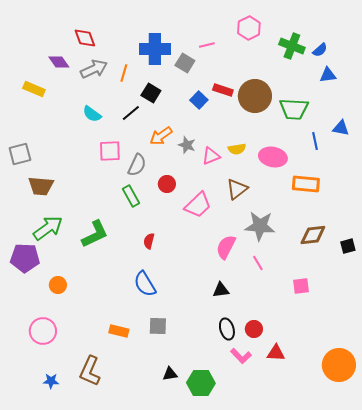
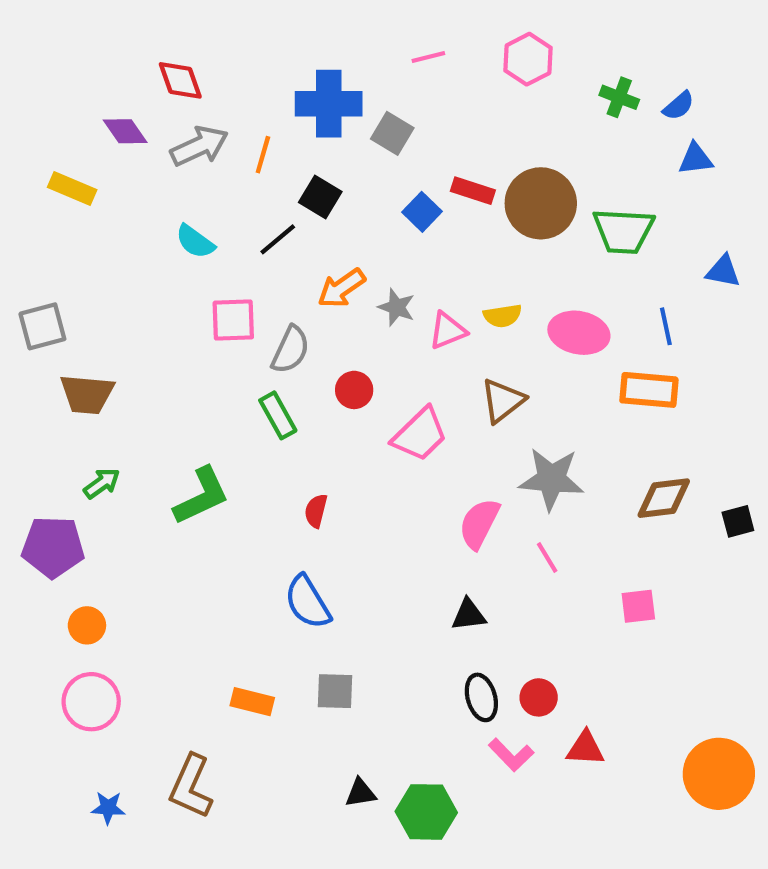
pink line: (207, 45) -> (428, 57), moved
green cross: (292, 46) -> (619, 97), size x0.7
blue line: (315, 141) -> (666, 326), moved
green arrow: (48, 228) -> (102, 483), size x0.6
orange circle: (58, 285) -> (87, 625), moved

